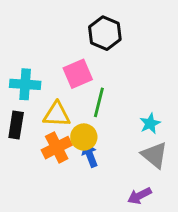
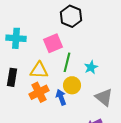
cyan cross: (25, 84) -> (16, 38), moved
cyan star: (150, 123) -> (91, 67), moved
yellow circle: (84, 137) -> (72, 85), moved

